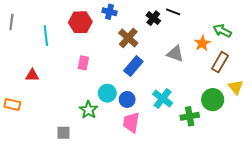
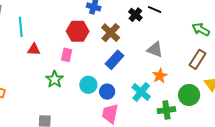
red hexagon: (80, 22) -> (78, 31), moved
cyan line: (46, 36) -> (21, 27), moved
orange star: (202, 43) -> (160, 76), moved
red triangle: (32, 75) -> (34, 49), moved
green star: (88, 110) -> (55, 79), moved

